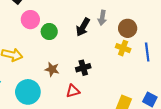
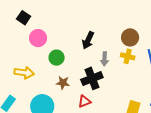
gray arrow: (102, 18) -> (104, 59), moved
green circle: (49, 32) -> (57, 58), moved
black cross: (83, 68) -> (92, 78), size x1.5

